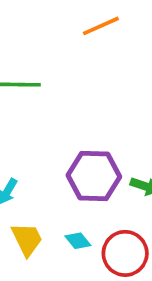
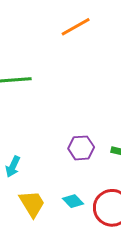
purple hexagon: (94, 176) -> (81, 148), size x0.6

